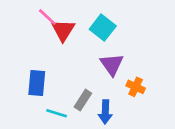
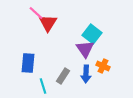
cyan square: (103, 28) -> (92, 34), moved
blue arrow: (105, 112) -> (86, 74), moved
cyan line: (57, 113) -> (43, 86), turned 56

